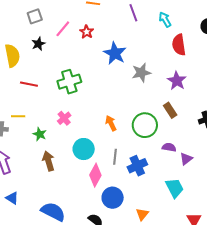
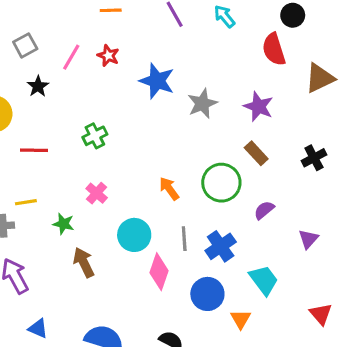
red semicircle: (179, 45) -> (274, 49), moved
green cross: (69, 82) -> (95, 136), size x0.7
purple semicircle: (169, 147) -> (264, 210), turned -40
purple triangle: (186, 159) -> (308, 239), moved
cyan trapezoid: (175, 188) -> (264, 280), moved
blue circle: (113, 198) -> (207, 294), moved

